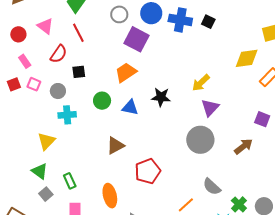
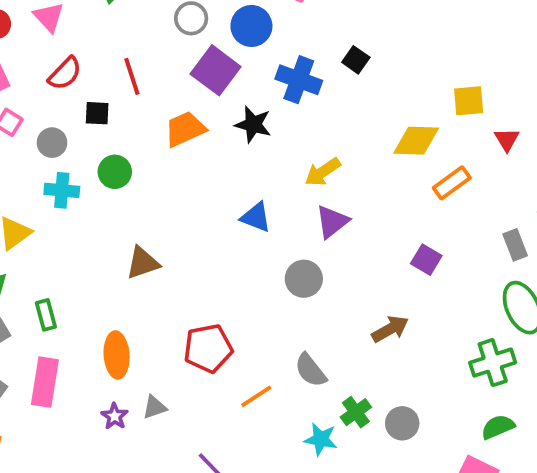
blue cross: (180, 20) -> (299, 80), moved
red line: (78, 33) -> (132, 76), moved
black star: (161, 97) -> (253, 124), moved
green circle: (102, 101) -> (115, 172), moved
blue triangle: (130, 107) -> (256, 217), moved
gray circle: (200, 140) -> (304, 279), size x0.7
brown arrow: (243, 146) -> (390, 329), moved
red pentagon: (148, 171) -> (208, 348), moved

